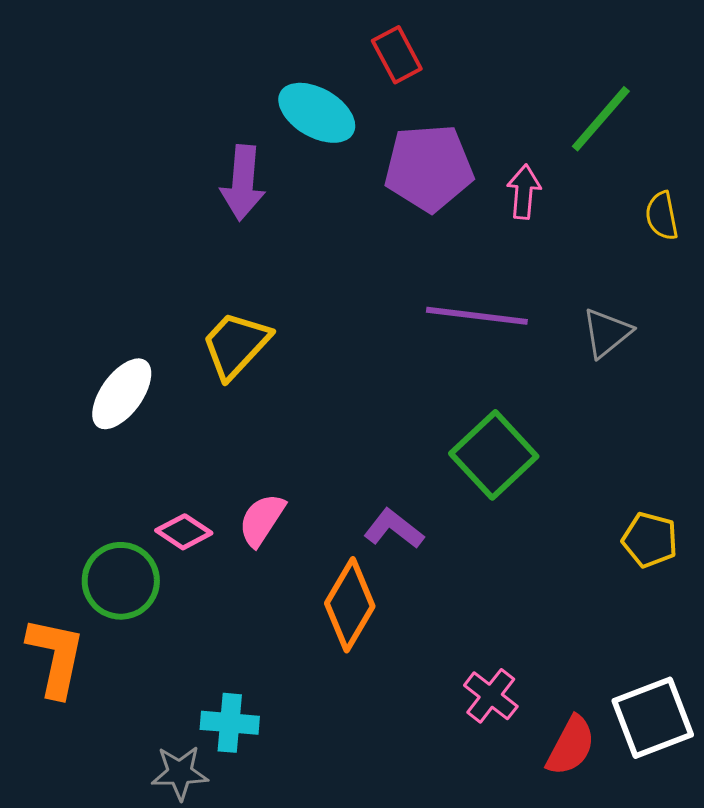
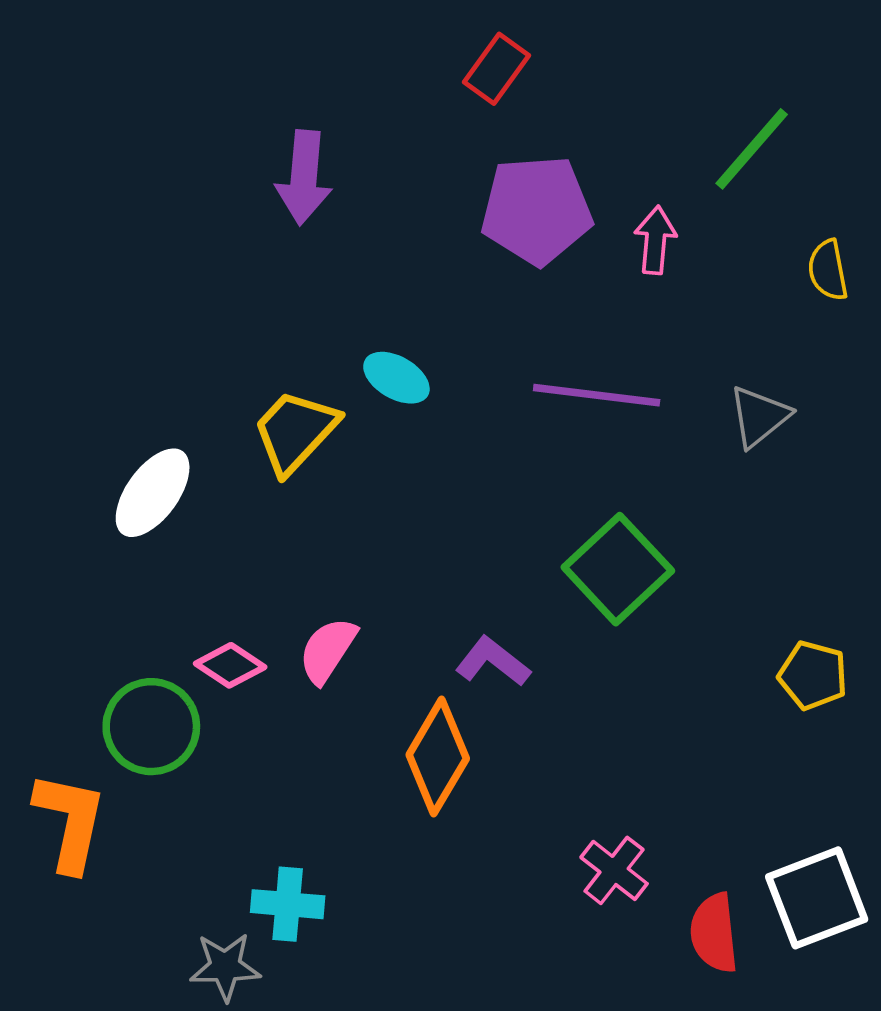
red rectangle: (397, 55) -> (496, 69), turned 64
cyan ellipse: (317, 113) -> (396, 378), moved, size x0.7
purple arrow: (243, 183) -> (304, 178), moved
red semicircle: (571, 746) -> (714, 933), turned 146

